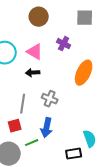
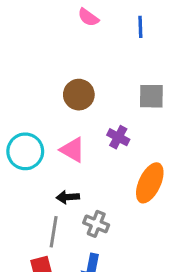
black arrow: (33, 73) -> (68, 197), moved

